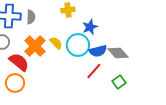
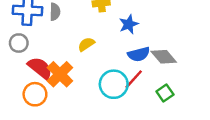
yellow semicircle: (56, 43) -> (86, 44), turned -80
cyan circle: (78, 45) -> (114, 84), moved
orange cross: (35, 46) -> (60, 74), moved

